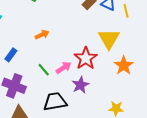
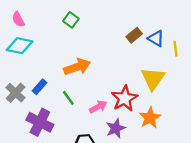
orange arrow: (42, 35) -> (77, 67), size x1.6
orange star: (124, 65) -> (150, 118), moved
green line: (44, 70) -> (68, 98), moved

